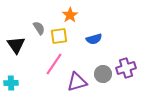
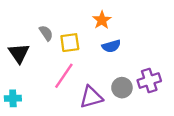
orange star: (70, 15) -> (102, 20), moved

